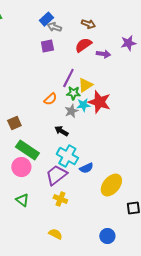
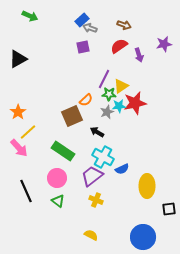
purple arrow: (103, 54) -> (139, 55), turned 64
red star: (99, 102) -> (135, 103), turned -30
brown square: (14, 123) -> (72, 116), moved, size x1.5
pink circle: (21, 167) -> (57, 178), moved
yellow ellipse: (111, 185) -> (147, 186), turned -40
blue circle: (107, 236) -> (143, 237), size x1.6

